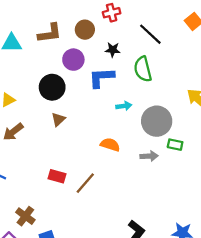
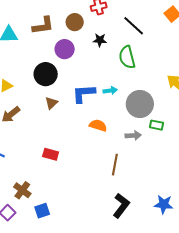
blue L-shape: (101, 78) -> (84, 94), moved
brown line: (85, 183) -> (115, 165), moved, turned -30

